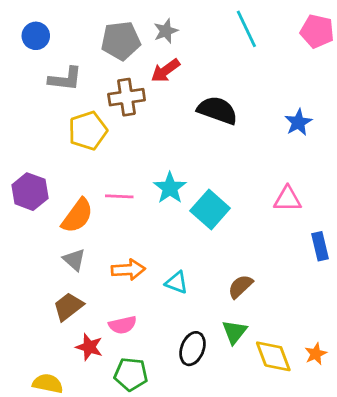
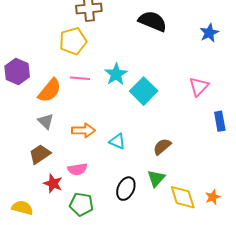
yellow pentagon: (88, 131) -> (73, 41), moved
pink triangle: (288, 199) -> (199, 87), turned -50

